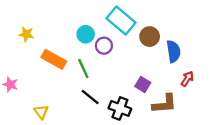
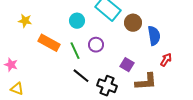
purple circle: (104, 46) -> (96, 45), moved
yellow triangle: (41, 112) -> (17, 89), moved, turned -32

